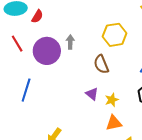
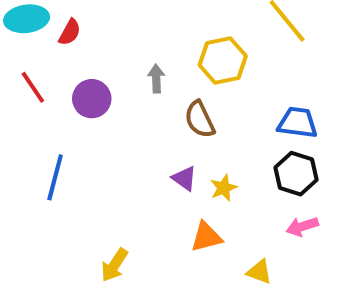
gray arrow: (70, 42) -> (156, 79), moved
purple circle: (47, 51) -> (92, 99), size x0.7
orange triangle: (114, 123) -> (206, 237), moved

